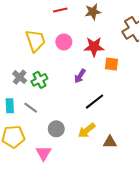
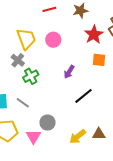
red star: (94, 47) -> (94, 35), moved, turned -30
gray cross: (20, 77) -> (18, 60), moved
yellow arrow: (87, 130) -> (78, 137), moved
pink triangle: (44, 153) -> (33, 137), moved

